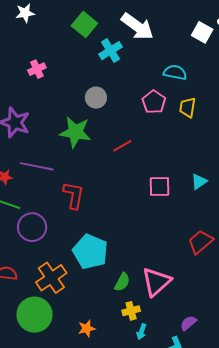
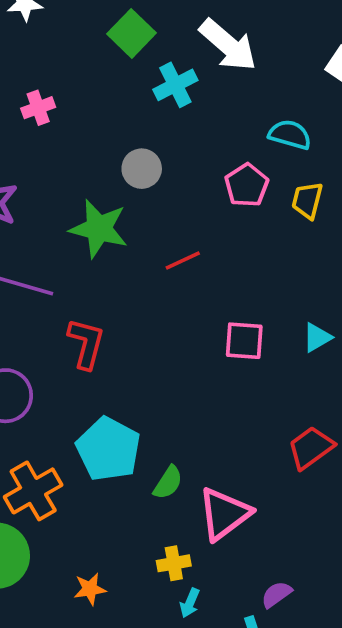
green semicircle: (122, 282) -> (168, 483), moved

